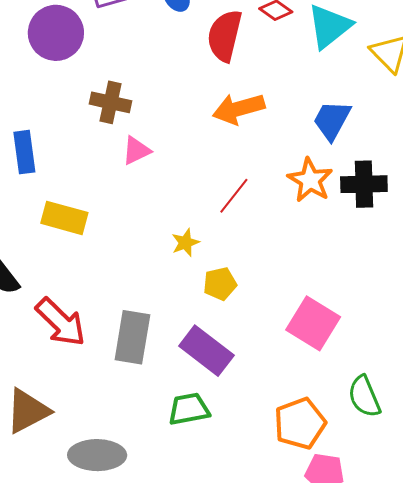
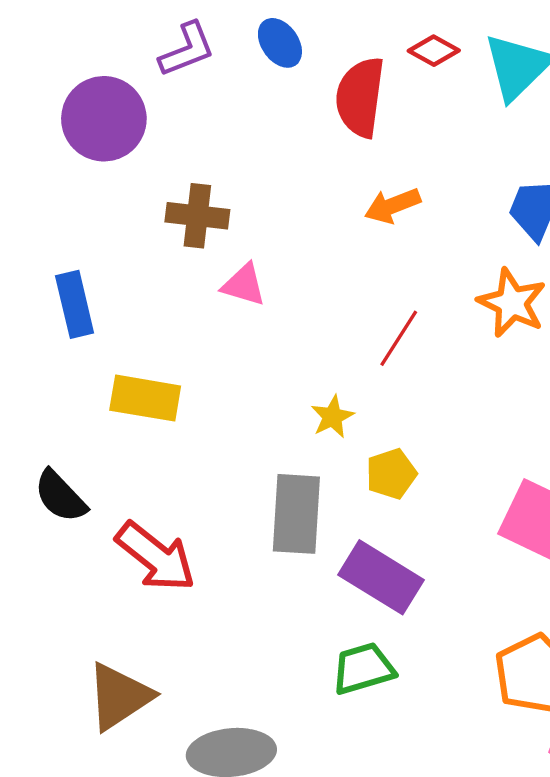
orange arrow: (239, 109) -> (393, 206), size x0.7
pink triangle: (136, 151) -> (244, 285), turned 48
gray rectangle: (132, 337) -> (296, 514), moved

